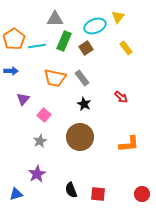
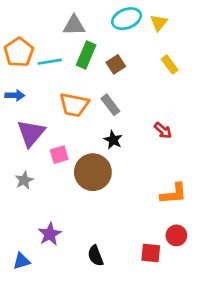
cyan ellipse: (95, 26) -> (127, 19), moved
purple triangle: (23, 99) -> (31, 133), size x1.6
pink square: (44, 115) -> (59, 155), turned 32
brown circle: (80, 137) -> (93, 172), moved
gray star: (40, 141) -> (24, 180), moved
red square: (98, 194) -> (151, 253), moved
red circle: (142, 194) -> (176, 235), moved

